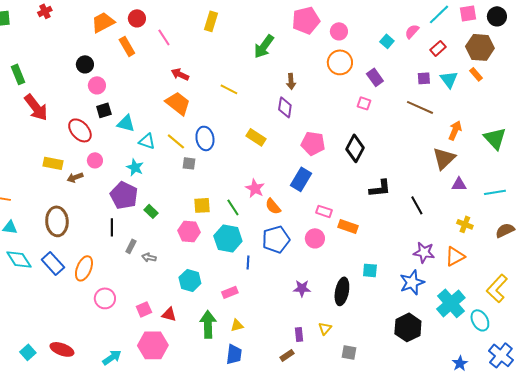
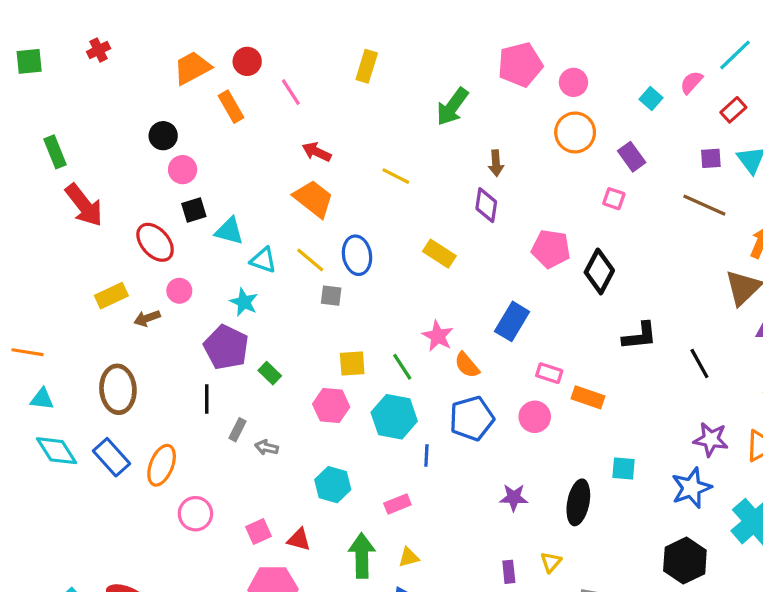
pink pentagon: (313, 143) -> (551, 249), moved
yellow rectangle: (53, 163) -> (111, 296), turned -36

